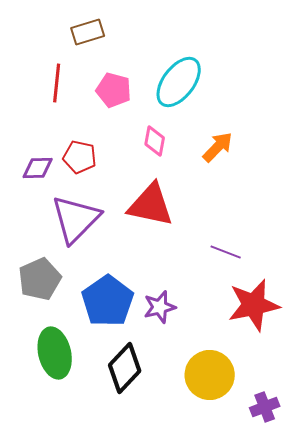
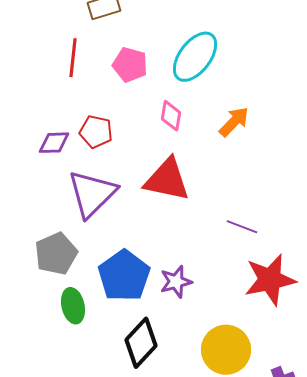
green ellipse: (55, 353) -> (73, 306), moved, size x0.7

